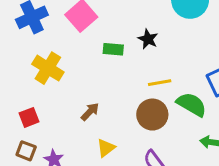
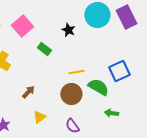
black star: (148, 39) -> (68, 30), moved
green rectangle: (113, 49) -> (44, 49), turned 32

